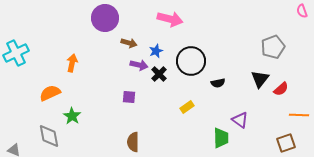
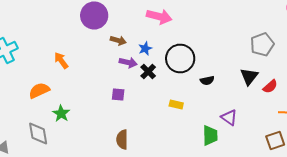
orange arrow: (72, 63) -> (61, 60), turned -48
yellow rectangle: (187, 107) -> (176, 104), turned 48

